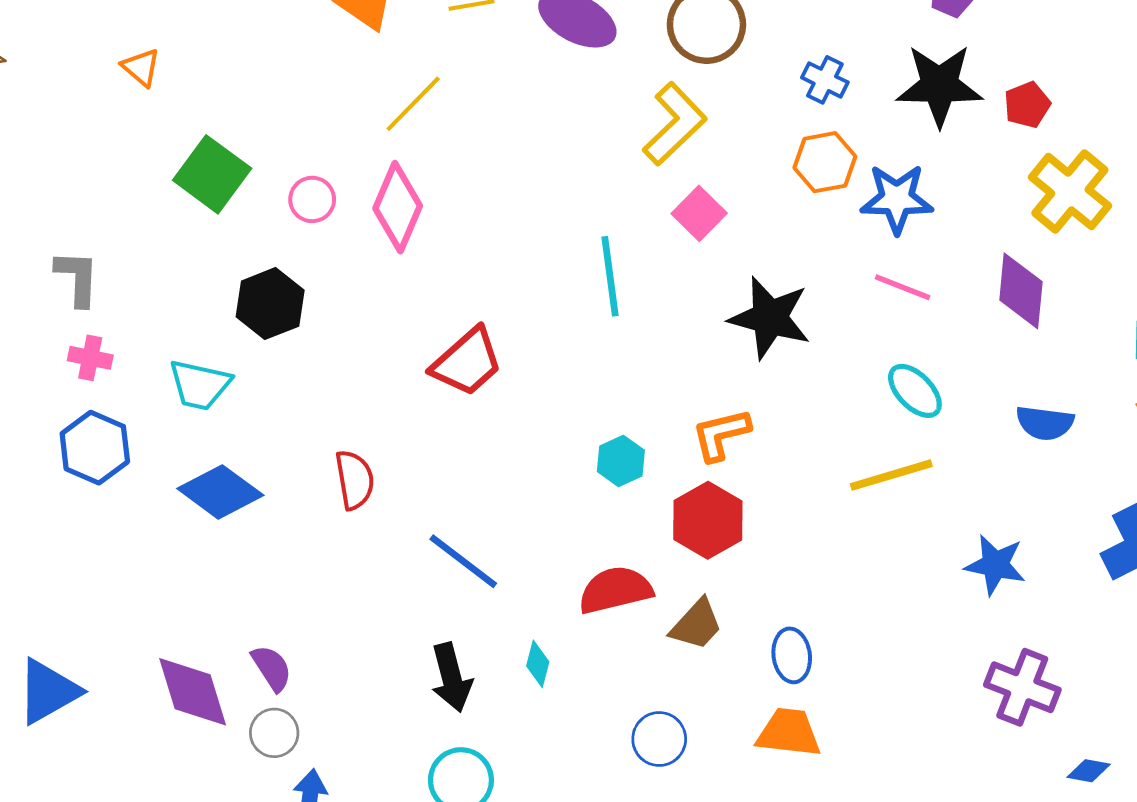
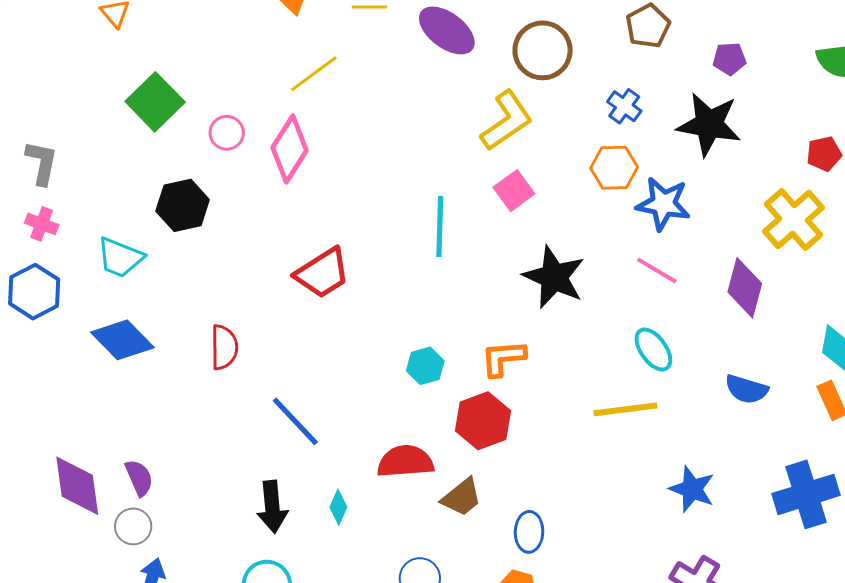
red pentagon: (1027, 105) -> (824, 154), moved

